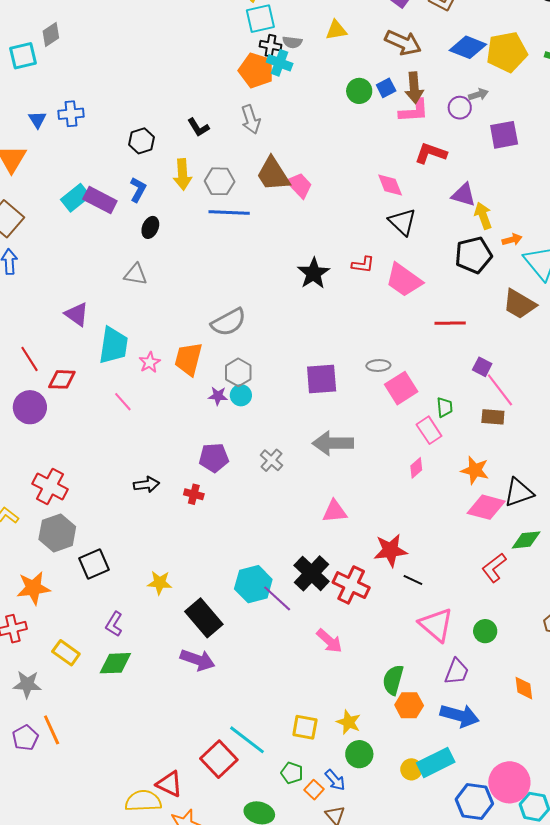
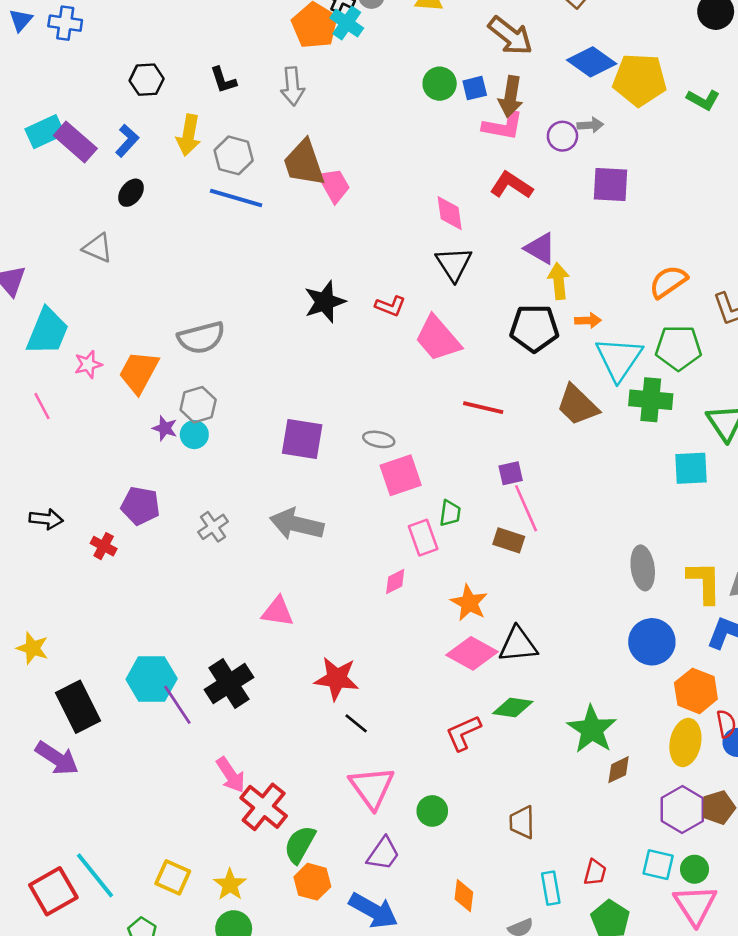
purple square: (482, 367) -> (511, 473), turned 36
red cross: (351, 585) -> (264, 807), moved

